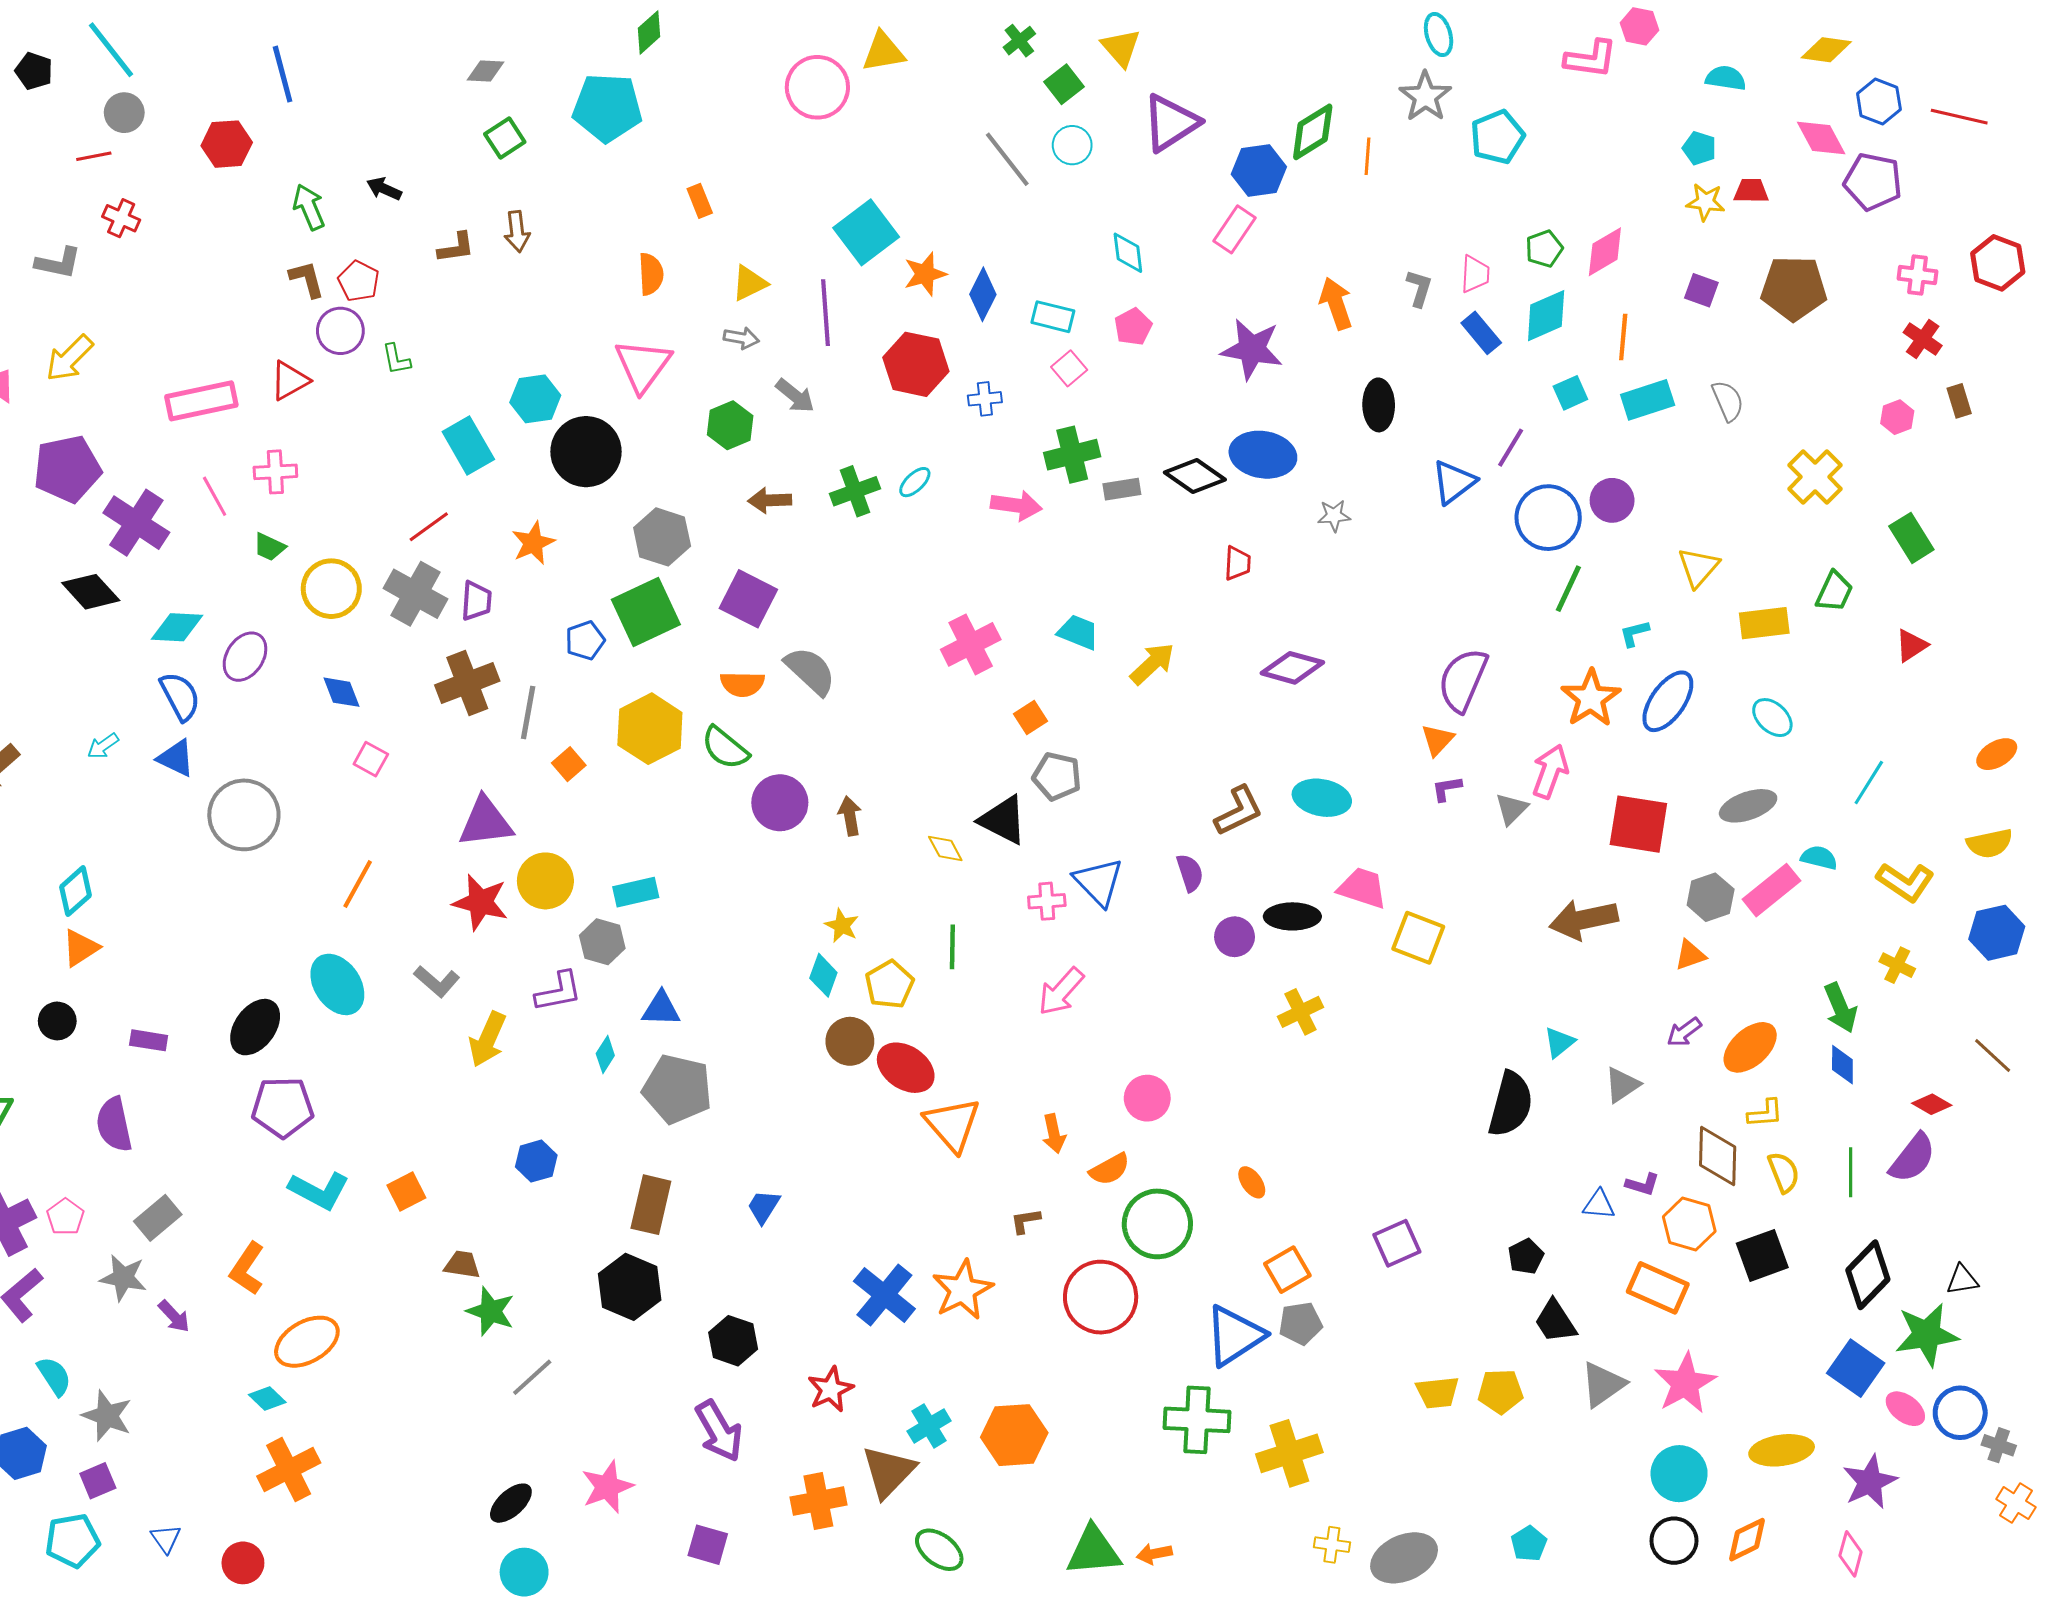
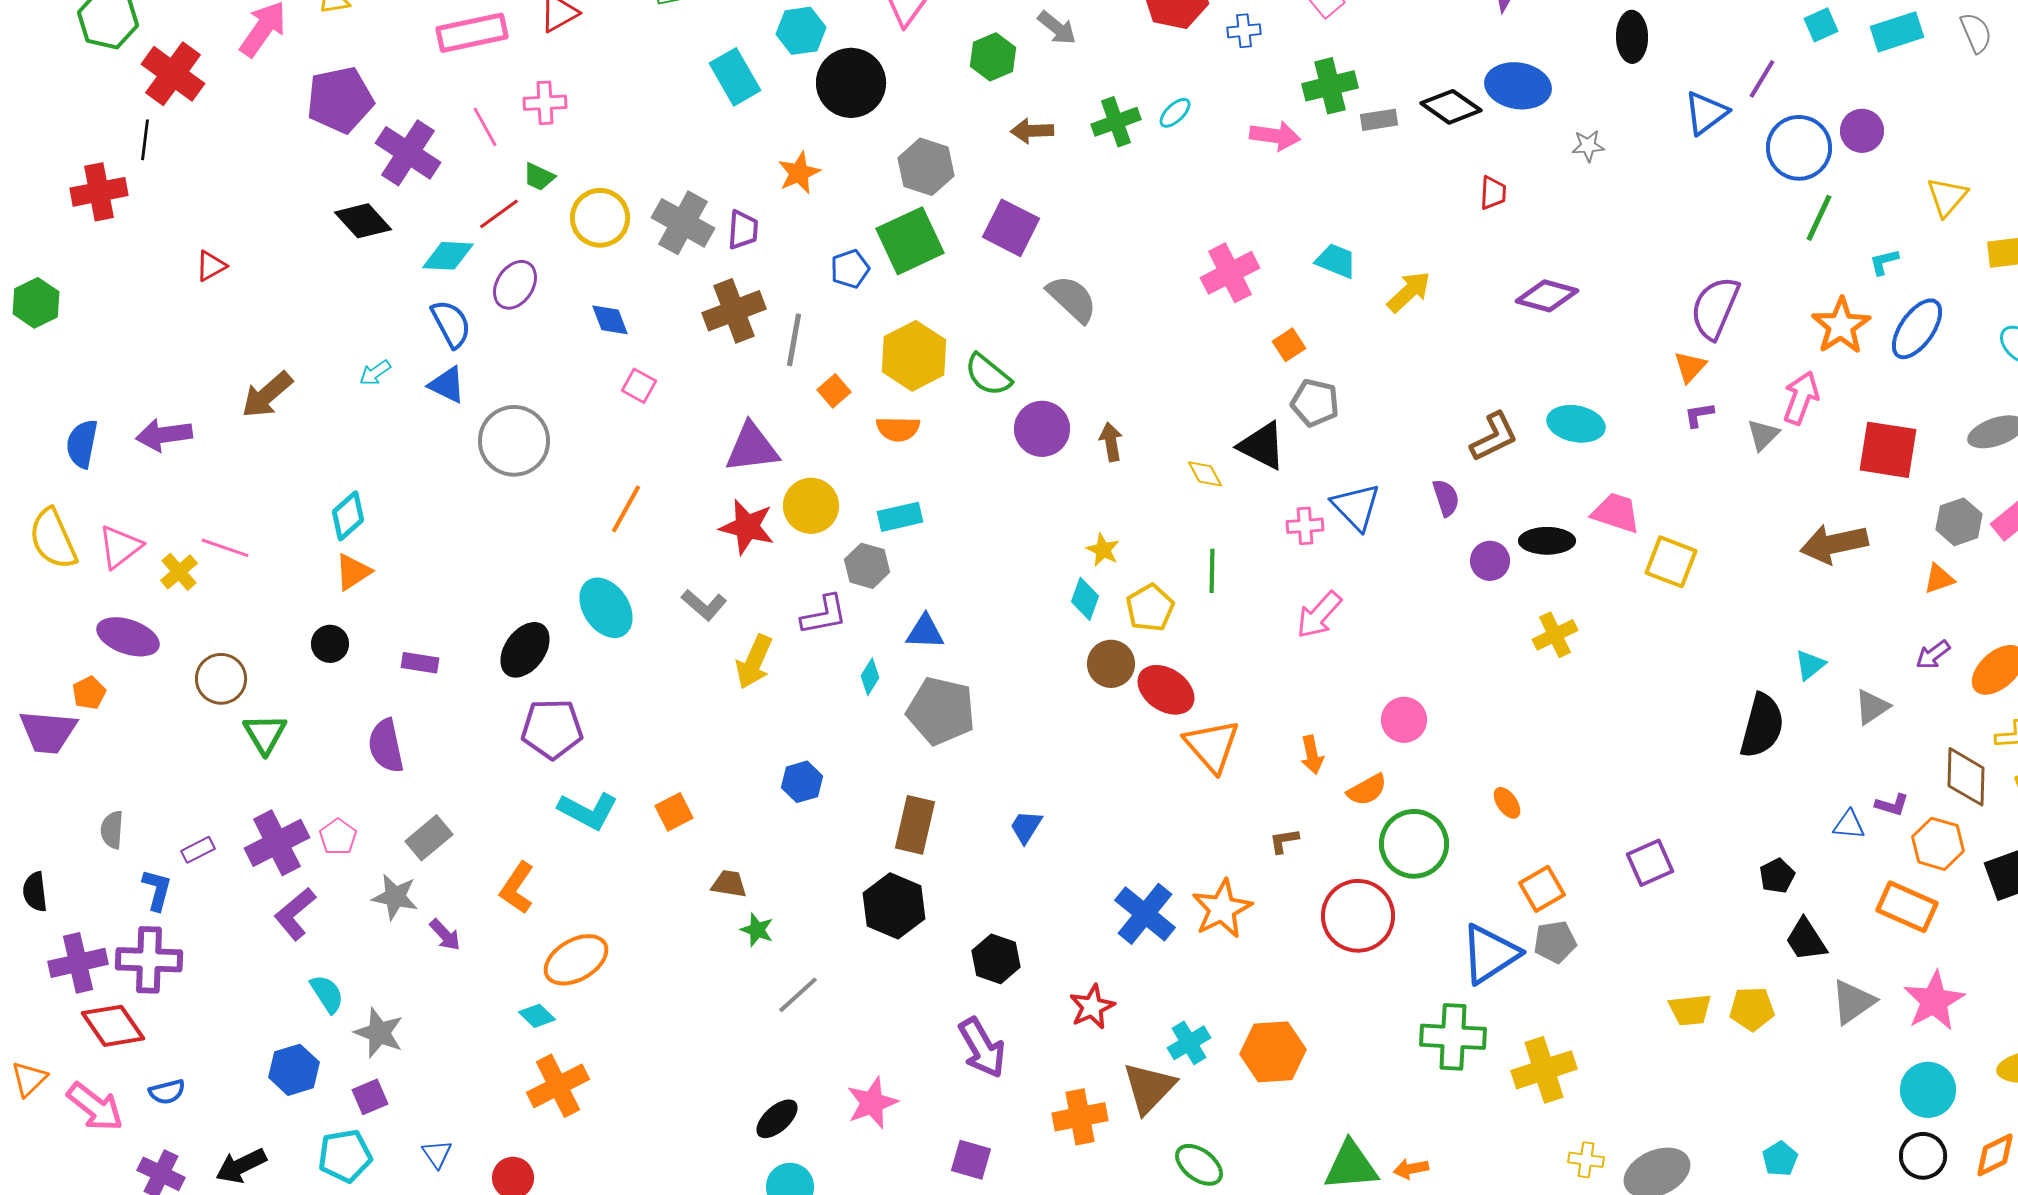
red line: (429, 527) -> (499, 214), moved
orange semicircle: (742, 684) -> (898, 429), moved
green star: (491, 1311) -> (757, 930), size x0.7

